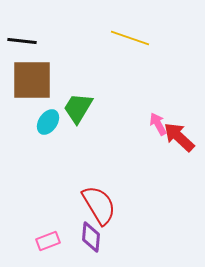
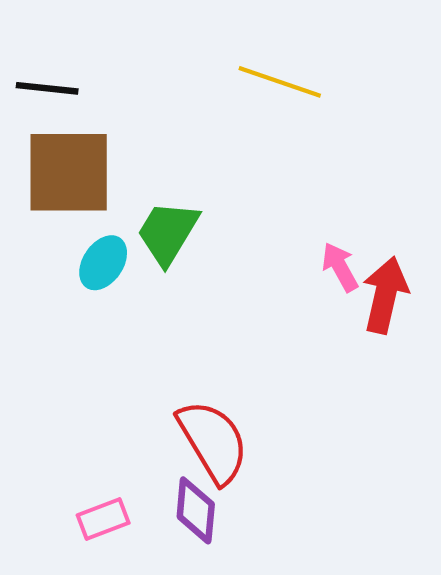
red arrow: (179, 137) -> (385, 295), turned 60

